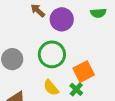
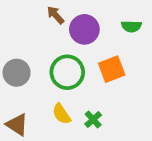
orange square: (84, 72) -> (112, 69), moved

